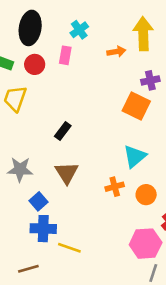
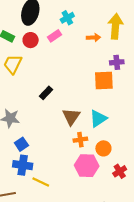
pink rectangle: (65, 55) -> (54, 36), turned 40
orange square: (136, 106) -> (104, 80), turned -35
brown triangle: (67, 173) -> (71, 117), moved
pink hexagon: (146, 244) -> (87, 166), moved

